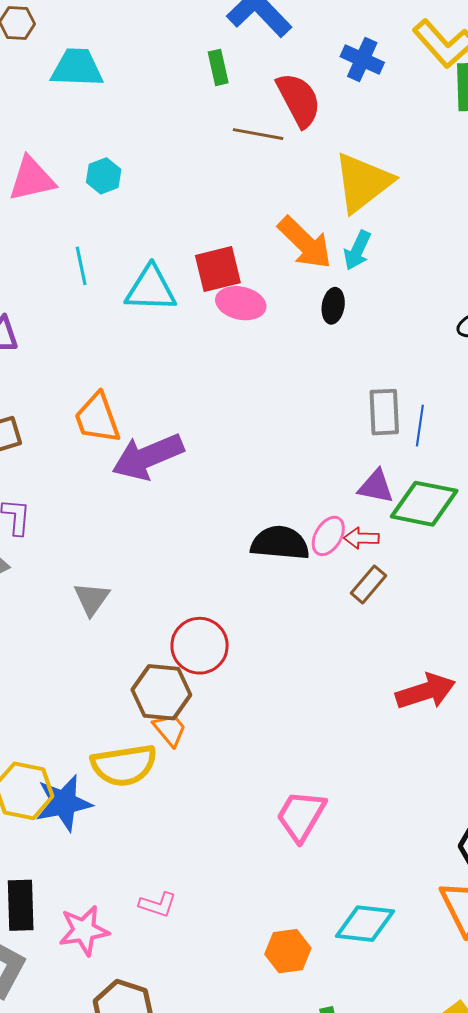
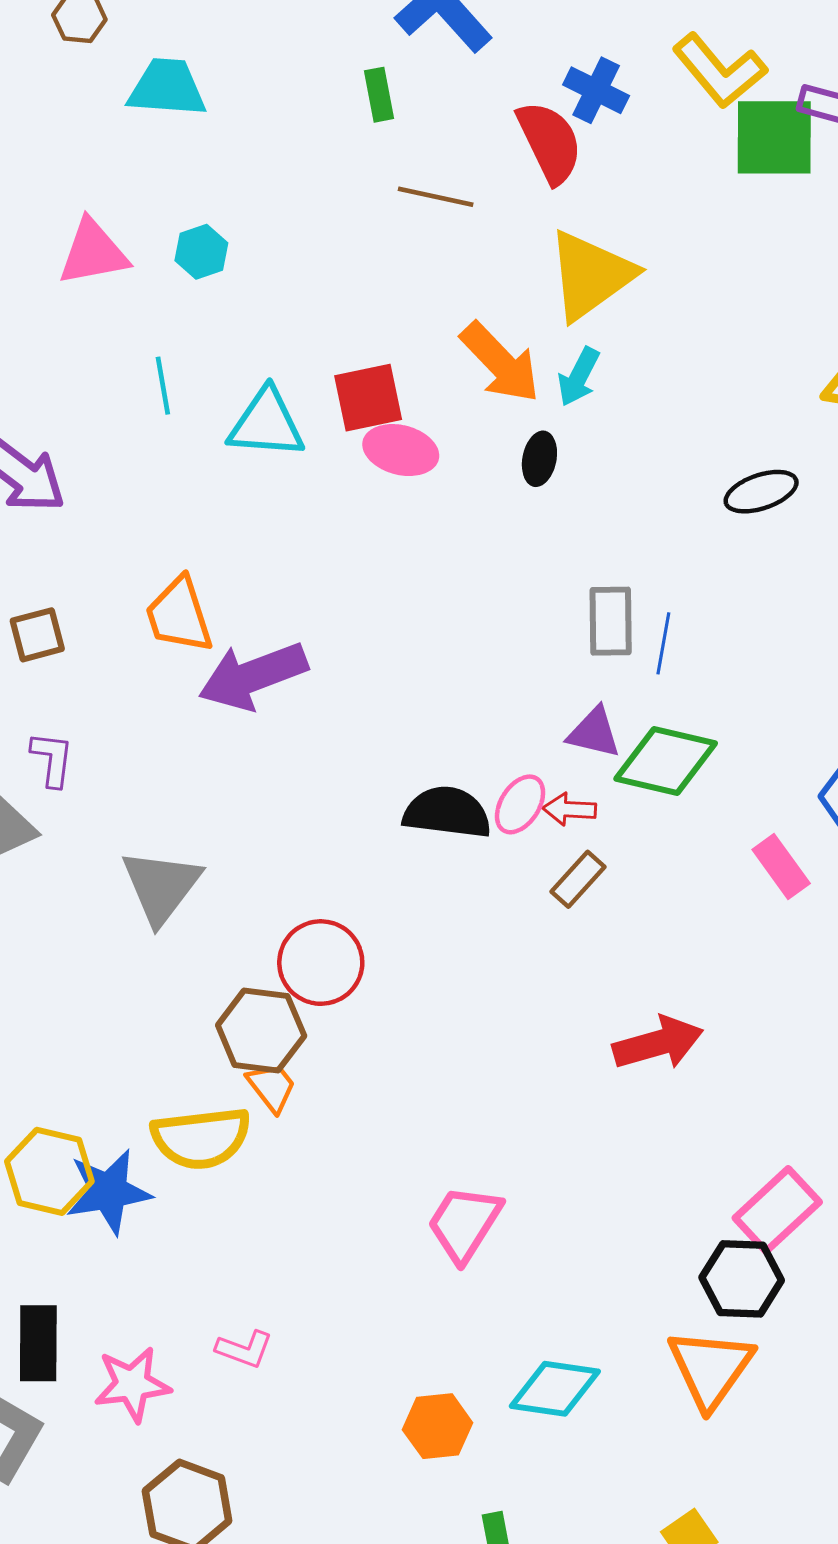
red semicircle: (299, 100) -> (550, 142), moved
gray triangle: (92, 599) -> (161, 886), size x1.5

